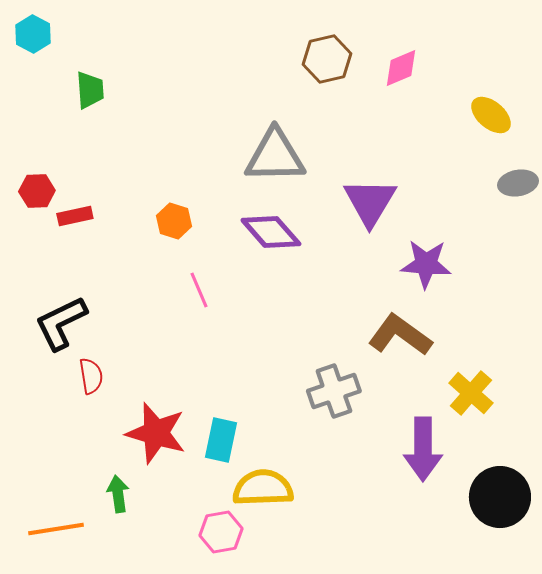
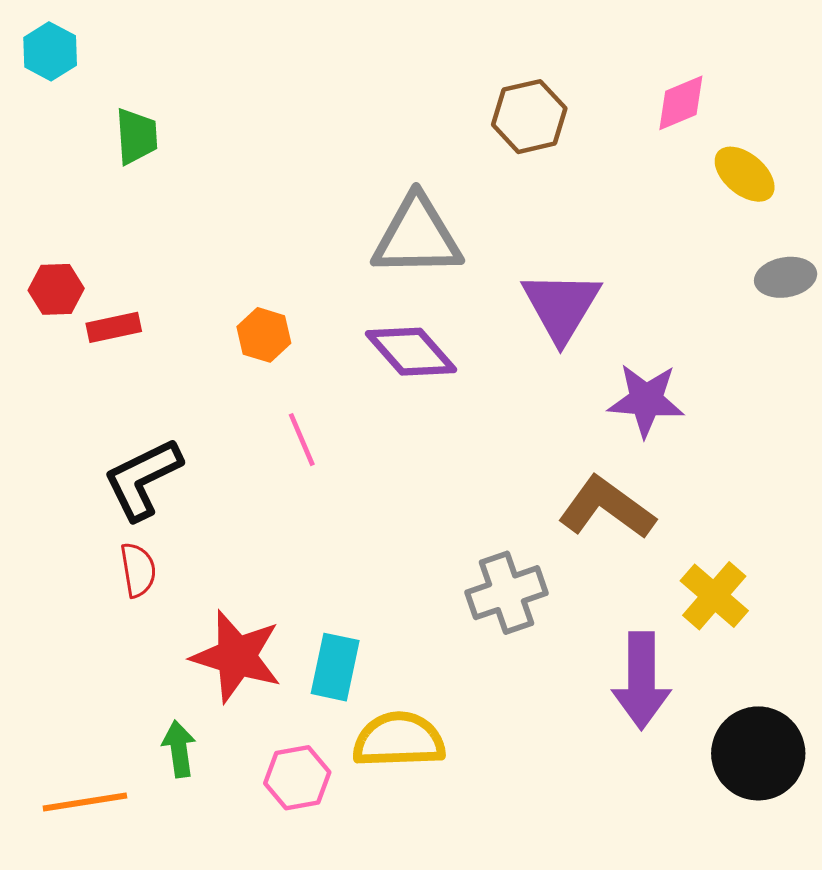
brown hexagon: (327, 59) -> (529, 117), moved
pink diamond: (401, 68) -> (681, 103), moved
black L-shape: (61, 323) -> (143, 479), moved
pink hexagon: (221, 532) -> (297, 778), moved

